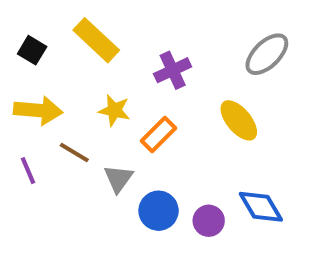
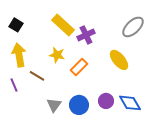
yellow rectangle: (96, 40) -> (63, 25), moved
yellow arrow: (38, 110) -> (19, 55), turned -105
gray triangle: (118, 179) -> (54, 105), moved
purple circle: (209, 221) -> (106, 101), moved

